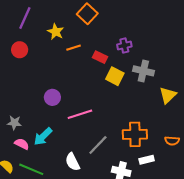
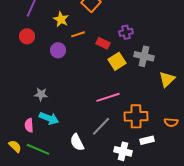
yellow square: (115, 76) -> (117, 61), turned 30
purple circle: (52, 97) -> (58, 50), moved
pink line: (80, 114) -> (108, 97), moved
gray star: (14, 123) -> (41, 94), moved
cyan arrow: (43, 137) -> (49, 118), turned -114
pink semicircle: (22, 144) -> (29, 125), turned -120

